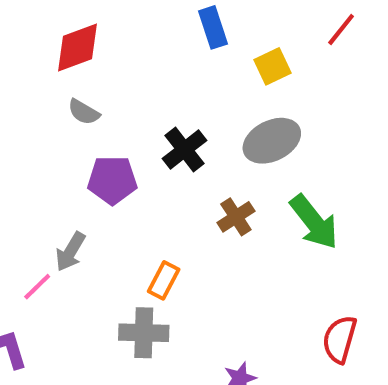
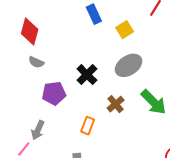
red diamond: (77, 48) -> (30, 31), turned -48
orange rectangle: (164, 280) -> (88, 126), moved

